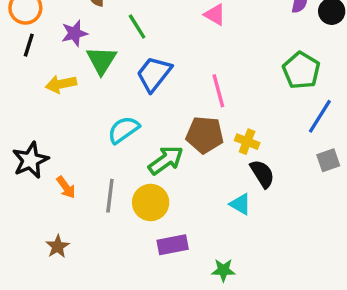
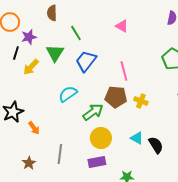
purple star: (74, 33) -> (29, 37), moved
black line: (29, 45) -> (16, 53), moved
yellow arrow: (61, 84) -> (31, 67), turned -36
black semicircle: (262, 174) -> (156, 145), moved
gray line: (110, 196) -> (60, 154), moved
yellow circle: (151, 203) -> (101, 138), moved

